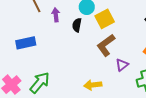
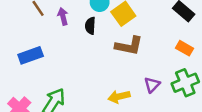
brown L-shape: (106, 45) -> (129, 46), turned -125
purple triangle: (122, 65) -> (152, 85), moved

